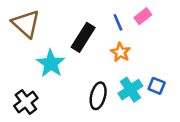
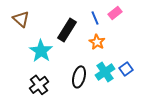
brown triangle: (26, 24) -> (21, 19), size x0.7
blue square: (157, 86) -> (126, 69), turned 32
black cross: (26, 102) -> (39, 85), moved

